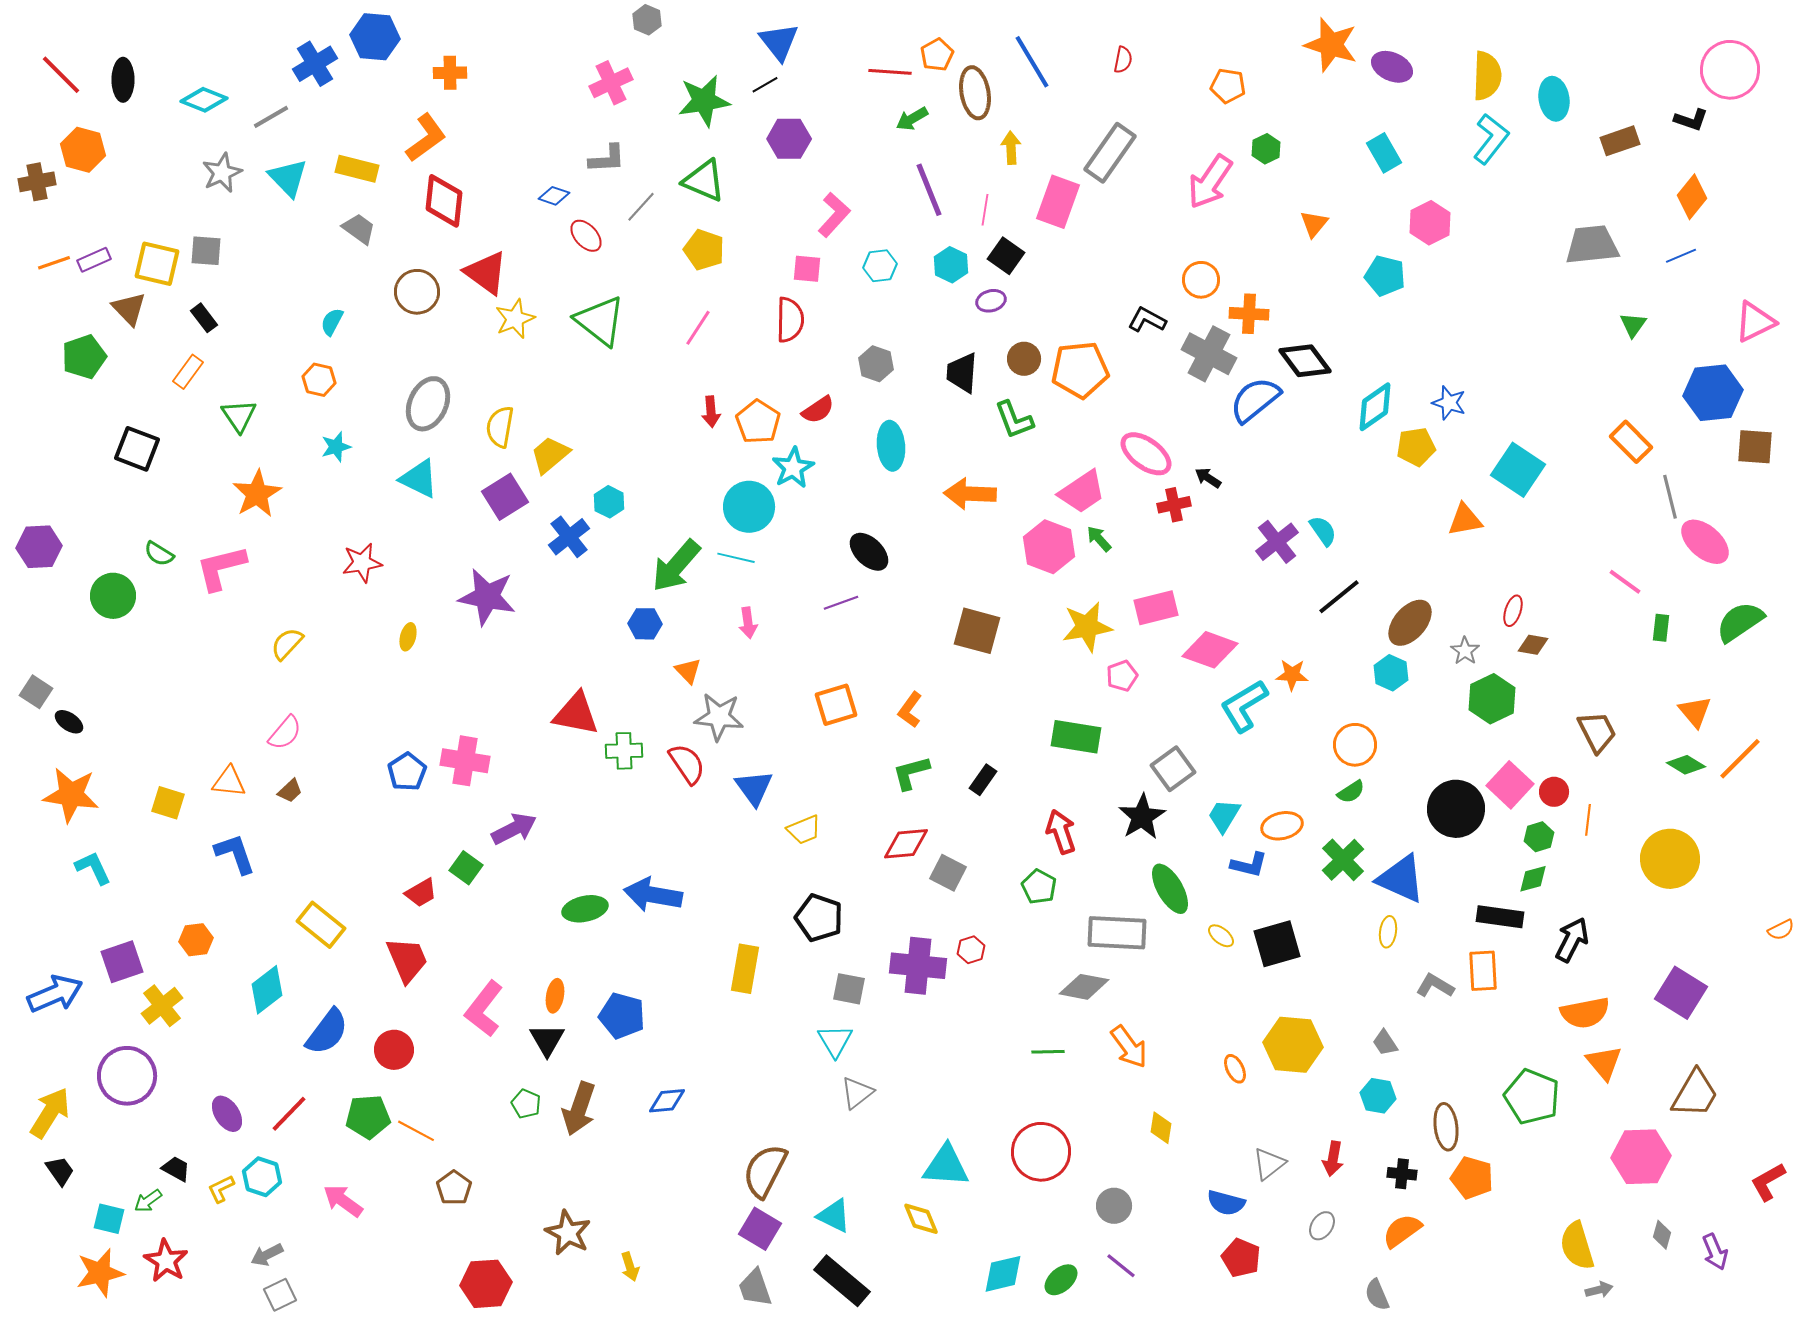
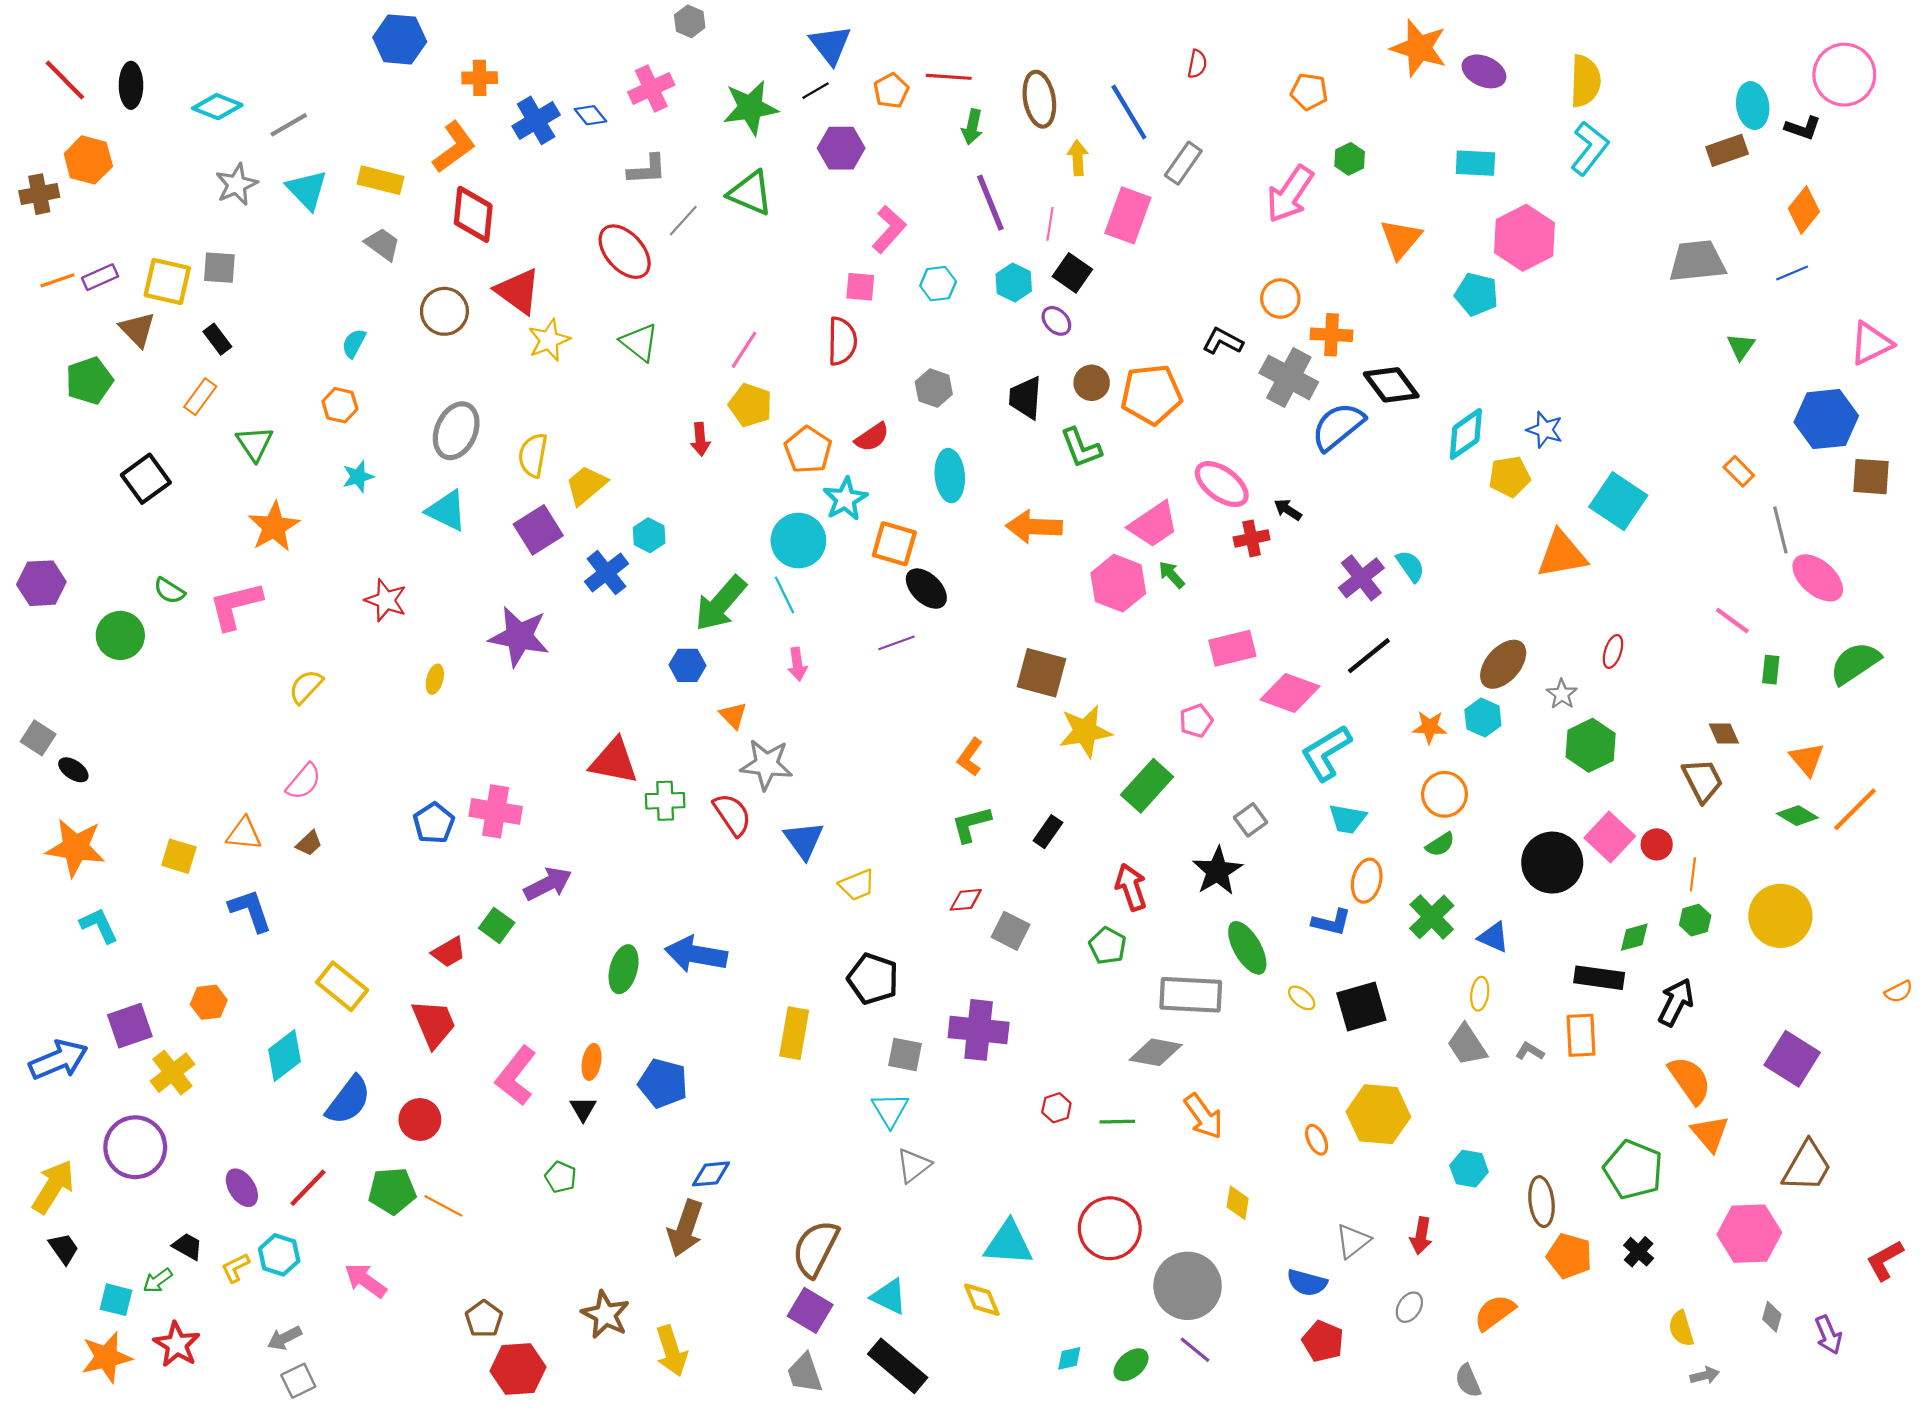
orange pentagon: (937, 55) -> (891, 91), moved
blue line: (1032, 62) -> (1129, 112), moved
blue cross: (315, 64) -> (536, 120), moved
cyan ellipse: (1554, 99) -> (1753, 106), moved
green arrow: (912, 119) -> (972, 127), turned -48
gray rectangle: (1110, 153) -> (1183, 163), size x0.7
cyan rectangle: (1384, 153) -> (1475, 163), turned -57
blue diamond: (554, 196) -> (590, 115), moved, turned 32
pink hexagon: (1430, 223) -> (1524, 238), size x1.4
orange triangle: (1314, 224) -> (1401, 239), size x1.4
red ellipse: (586, 236) -> (625, 252), size x1.6
yellow pentagon: (704, 250) -> (750, 405), moved
purple ellipse: (991, 301) -> (1056, 321), turned 60
green triangle: (600, 321) -> (640, 342), size x0.7
red arrow: (711, 412) -> (700, 439), moved
orange rectangle: (1631, 442) -> (1739, 471), size x0.7
black square: (137, 449) -> (146, 479), turned 33
orange triangle: (1465, 520) -> (1562, 554), size x1.4
cyan line: (736, 558) -> (785, 595), turned 51
red star: (362, 563) -> (386, 600), turned 30
black line: (1339, 597) -> (1369, 656), moved
yellow star: (1087, 627) -> (1085, 731), moved
brown diamond: (1533, 645) -> (1724, 734), moved, turned 56
orange star: (1292, 675) -> (1430, 727), moved
orange square: (836, 705) -> (894, 544), moved, turned 33
green rectangle: (1076, 737) -> (1147, 786), turned -57
gray square: (1173, 769) -> (1250, 820), size x0.7
cyan trapezoid: (1224, 816) -> (1347, 819), moved, turned -111
orange ellipse: (1282, 826) -> (1367, 881), turned -63
green hexagon: (1539, 837) -> (1695, 920), moved
red diamond: (906, 844) -> (966, 900), size x0.7
blue triangle: (1401, 879) -> (1494, 937), size x0.6
green ellipse: (585, 909) -> (624, 969), turned -63
red hexagon: (971, 950) -> (1056, 1108), moved
gray L-shape: (1435, 986) -> (1530, 1051), size x0.7
orange semicircle: (1585, 1013) -> (1690, 1080), turned -114
black triangle: (547, 1040) -> (583, 1109), size x0.7
gray trapezoid: (1385, 1043) -> (1467, 1045), moved, size x1.5
brown arrow: (579, 1109) -> (685, 1228), moved
black cross: (1402, 1174) -> (1639, 1252), moved, turned 36
brown pentagon: (454, 1188) -> (484, 1319), moved
gray circle: (1114, 1206) -> (1188, 1286), size x1.8
yellow semicircle: (1577, 1246) -> (1681, 1328), size x0.7
yellow arrow: (630, 1267) -> (672, 1351), size x1.6
cyan diamond: (1003, 1274) -> (1069, 1358), size x0.6

